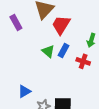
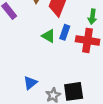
red cross: (83, 61) -> (88, 40), size x1.5

